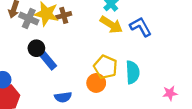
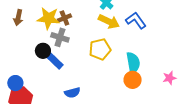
gray cross: (29, 19) -> (60, 37), moved
yellow pentagon: (105, 67) -> (100, 49), moved, turned -30
orange circle: (96, 83) -> (133, 80), moved

